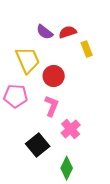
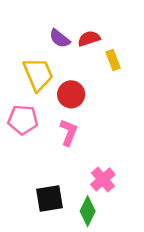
pink cross: (71, 129) -> (103, 179), moved
black square: (38, 145) -> (50, 198), moved, turned 30

